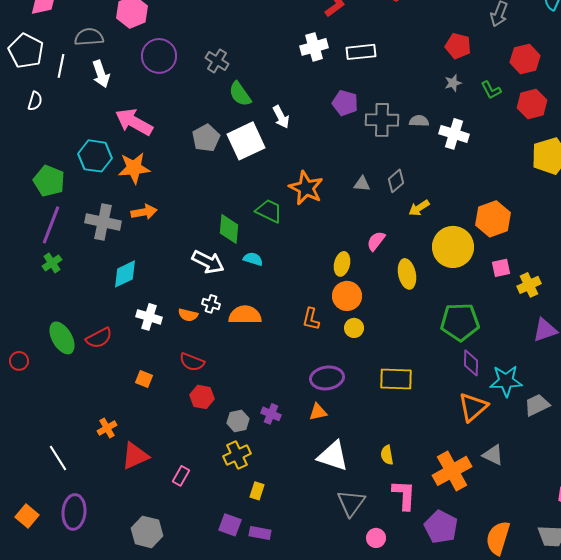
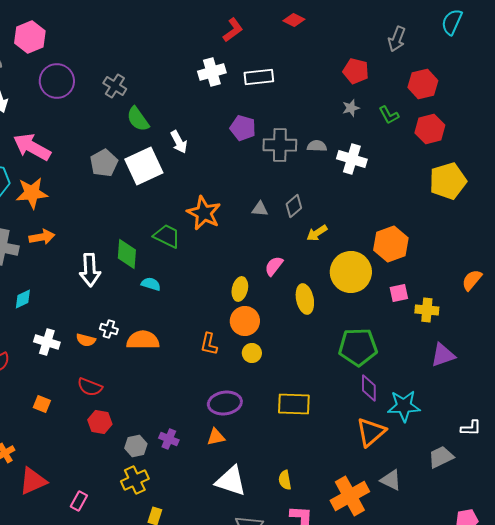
white arrow: (208, 262) -> (90, 270), moved, turned 60
cyan diamond: (125, 274) -> (23, 299), size x0.7
yellow cross: (529, 285) -> (427, 310), turned 30
gray trapezoid: (537, 405) -> (441, 457), moved

